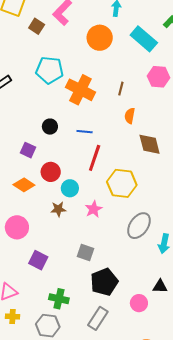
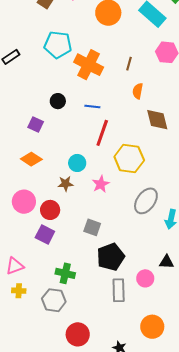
red circle: (51, 172) -> (50, 210), moved
gray rectangle: (98, 318) -> (119, 290), moved, turned -35

